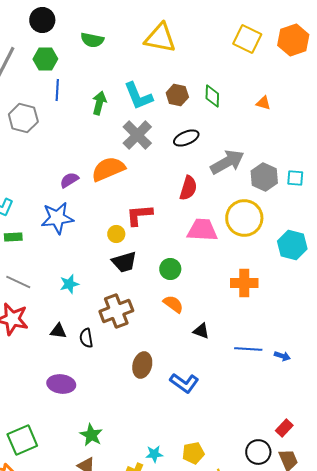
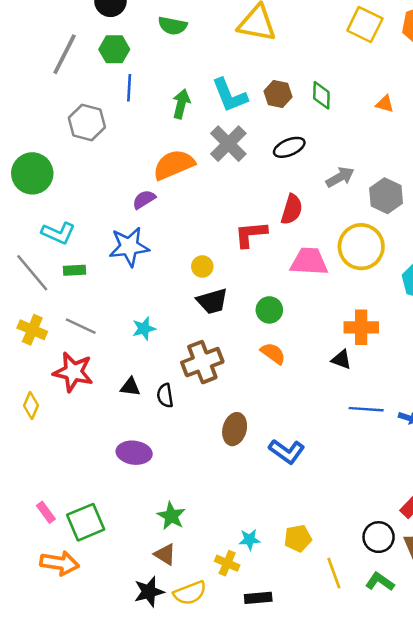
gray arrow: (227, 162) -> (340, 177), size x0.7
orange semicircle: (108, 169) -> (174, 165), moved
red L-shape: (139, 215) -> (251, 234), moved
black triangle: (201, 331) -> (341, 360), moved

